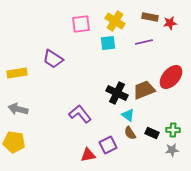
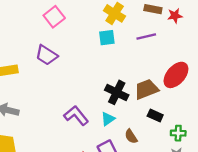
pink square: (81, 24) -> (54, 17), moved, turned -30
cyan triangle: (128, 115) -> (108, 119), moved, turned 48
black rectangle: (152, 133) -> (155, 116), moved

